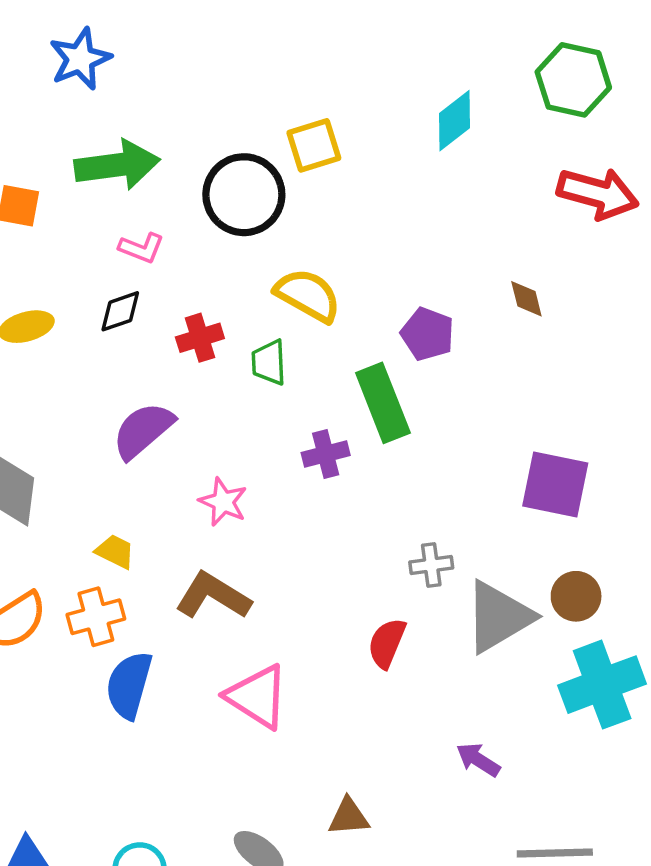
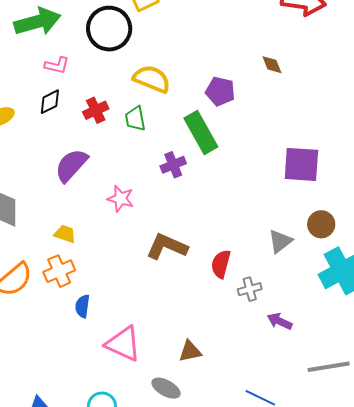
gray cross: (431, 565) -> (250, 289), moved
brown L-shape: (213, 596) -> (167, 247), moved
gray triangle: (499, 617) -> (280, 241), size x0.6
blue semicircle: (129, 685) -> (82, 306), size x0.6
pink triangle: (257, 697) -> (123, 344), moved
brown triangle: (349, 817) -> (190, 351), moved

